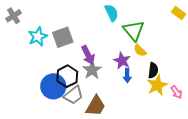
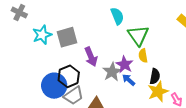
gray cross: (14, 16) -> (19, 12), turned -35
yellow semicircle: (140, 50) -> (143, 56), turned 32
gray star: (92, 70) -> (112, 72), moved
blue arrow: (127, 76) -> (129, 80), turned 128

